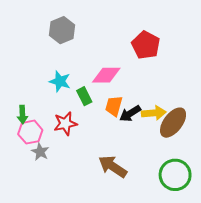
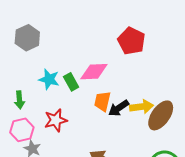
gray hexagon: (62, 30) -> (27, 38), moved
green rectangle: (84, 96) -> (71, 82), moved
green arrow: (22, 115) -> (19, 100), moved

